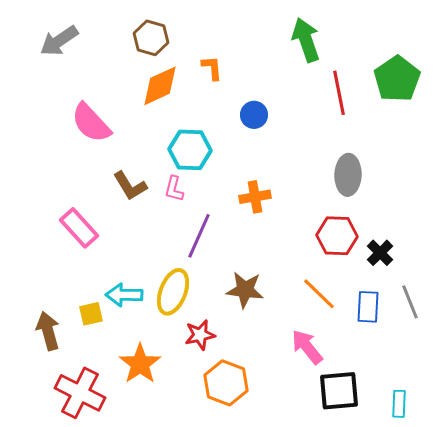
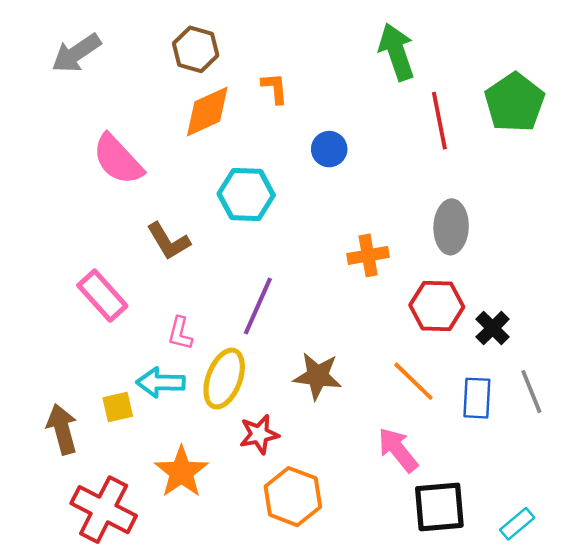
pink L-shape: (174, 189) -> (180, 333), moved
orange cross: (255, 197) -> (368, 255), moved
cyan rectangle: (399, 404) -> (517, 524), turned 48

